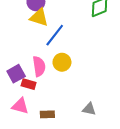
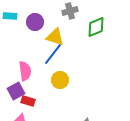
yellow triangle: (39, 17) -> (55, 37), moved
pink semicircle: (39, 66) -> (25, 71), moved

